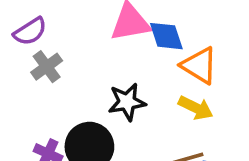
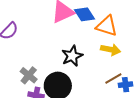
gray cross: (47, 67) -> (29, 75), moved

